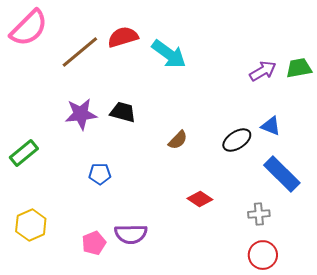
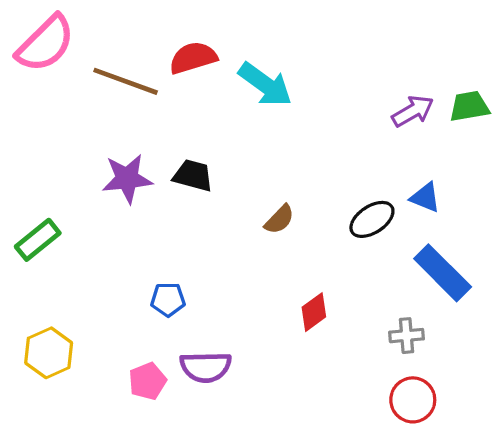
brown line: (80, 52) -> (126, 81), turned 60
blue pentagon: (100, 174) -> (168, 299), moved
red diamond: (200, 199) -> (314, 312), turned -70

